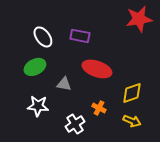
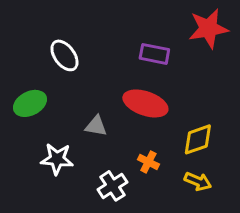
purple rectangle: (80, 36) -> (154, 54), moved
green ellipse: (35, 67) -> (30, 103), moved

